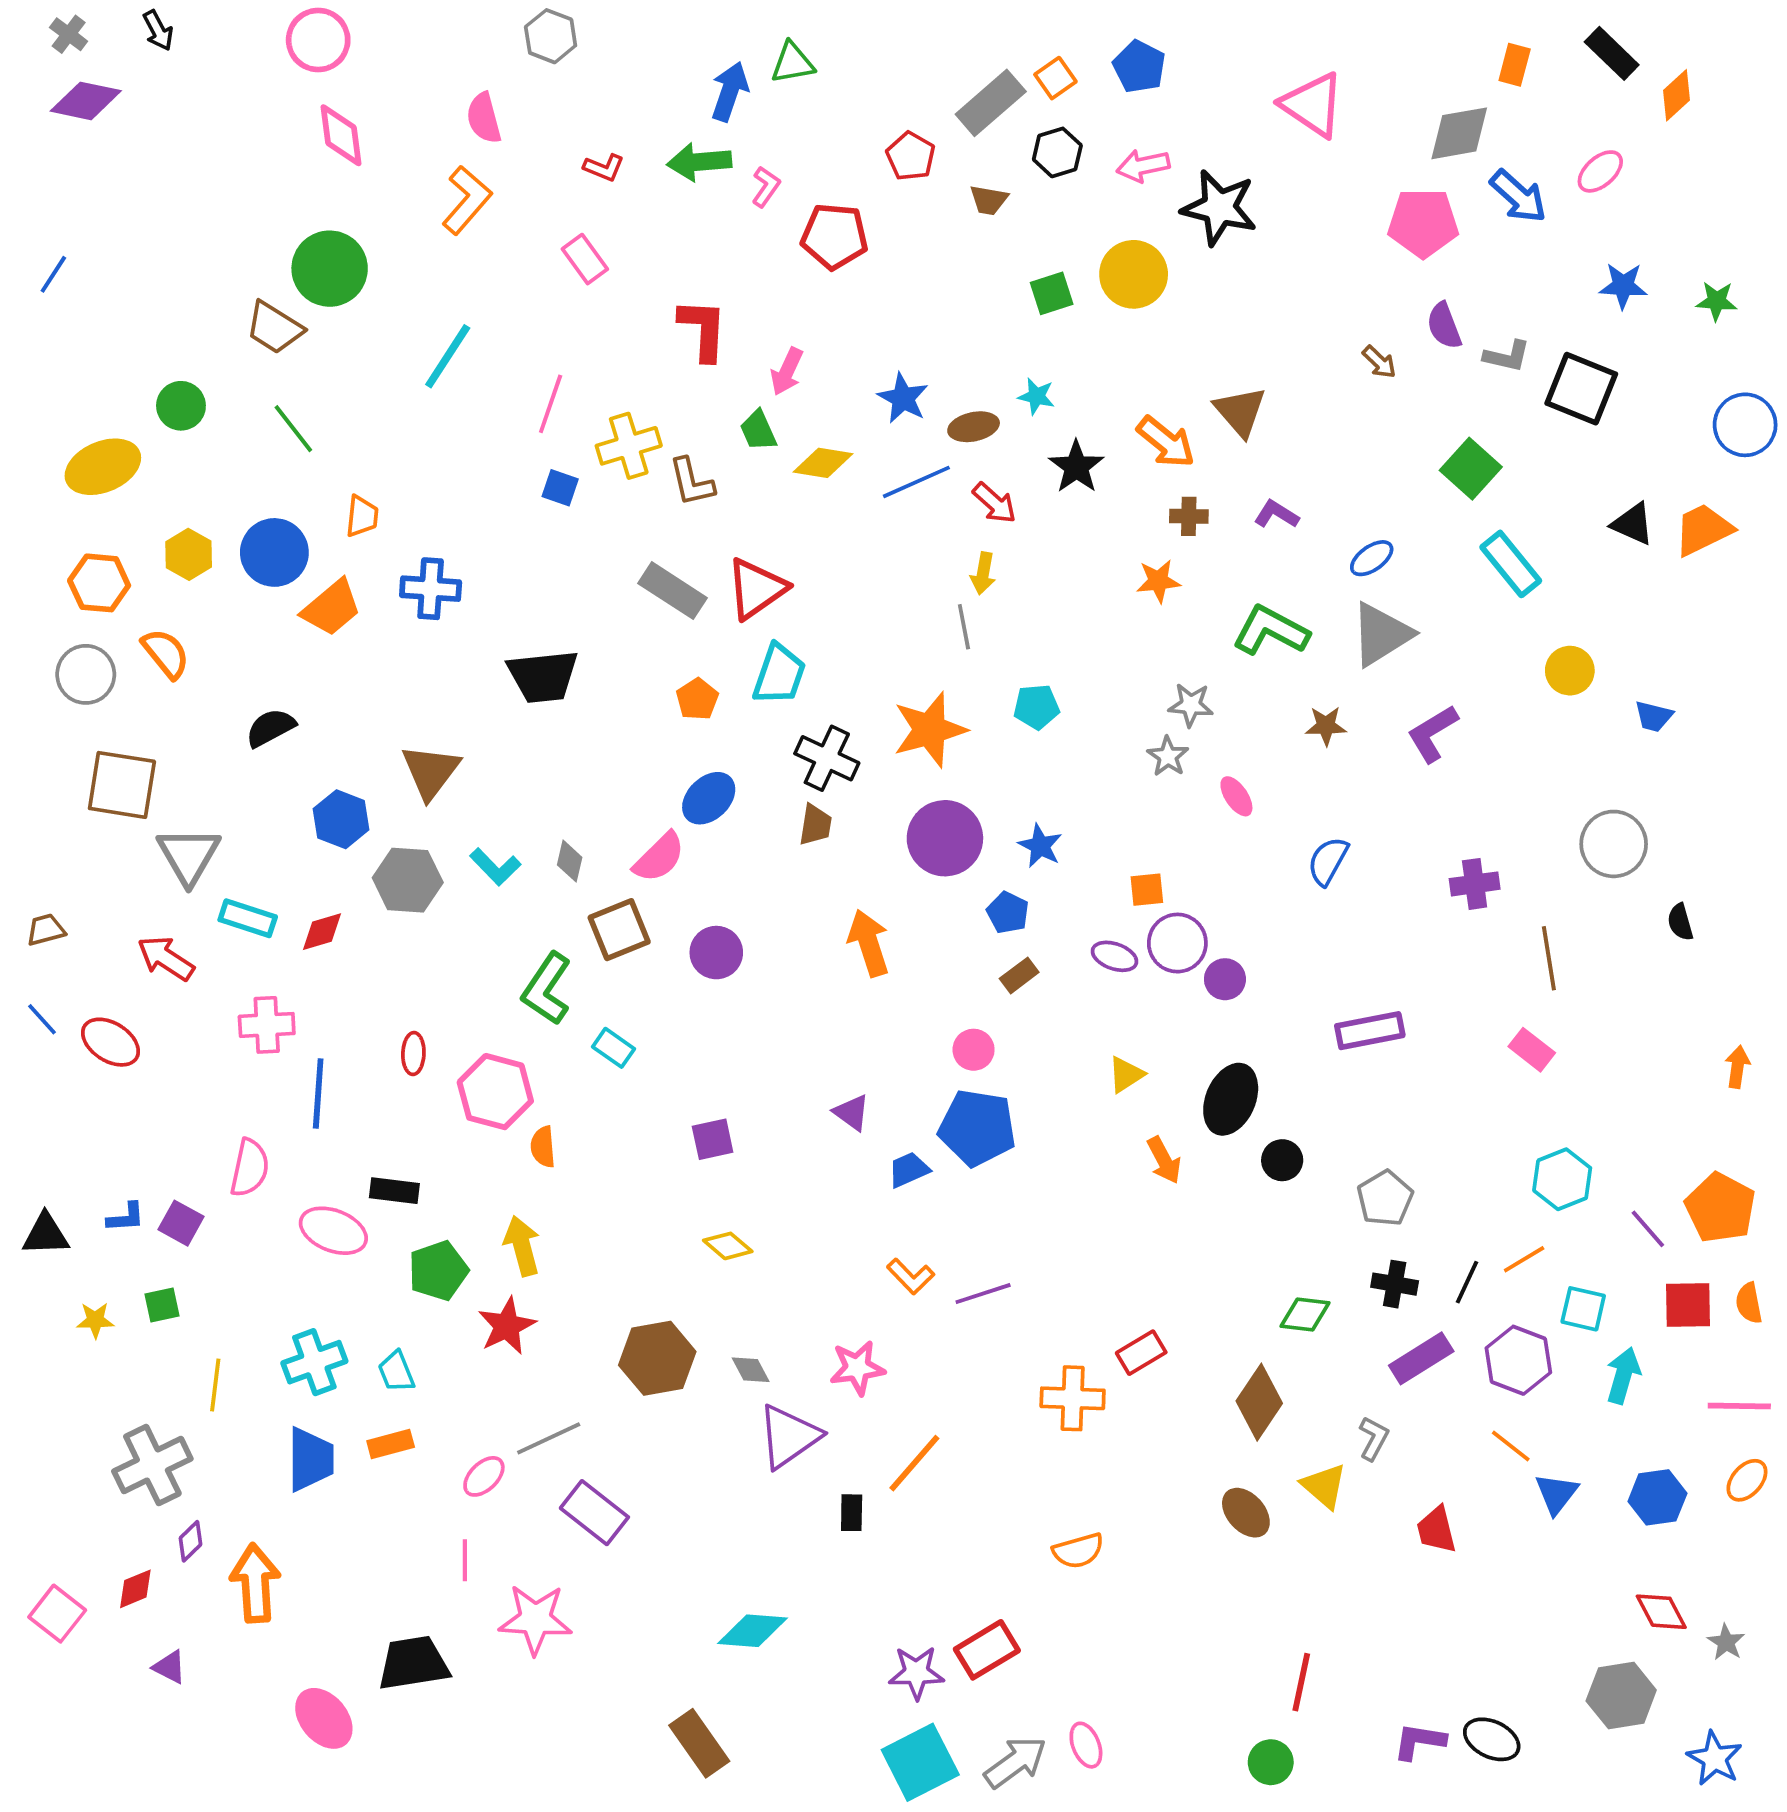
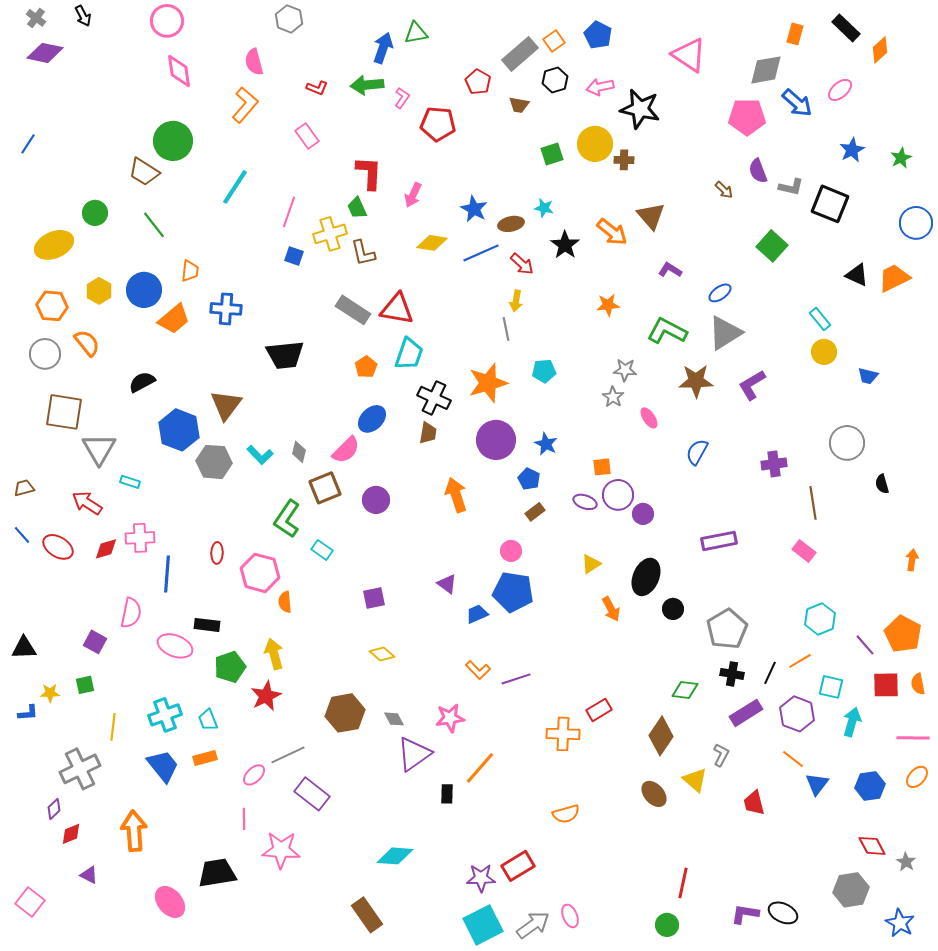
blue star: (1623, 286) -> (852, 150), turned -30
green star: (1717, 301) -> (901, 158), turned -30
green trapezoid: (758, 431) -> (357, 208), moved
brown cross: (1189, 516) -> (624, 160), moved
cyan rectangle: (1511, 564) -> (820, 319), moved, size x0.7
red triangle: (756, 589) -> (397, 309), turned 45
brown star: (1326, 726) -> (696, 381), size x1.6
blue hexagon: (341, 819) -> (179, 430), size x1.4
cyan rectangle: (248, 918) -> (130, 482), size x0.7
red diamond: (322, 932) -> (106, 549), moved
gray pentagon: (1385, 1198) -> (727, 629), size x1.4
blue L-shape: (126, 1217) -> (28, 713), moved
blue trapezoid: (311, 1459) -> (163, 766), turned -39
purple diamond: (191, 1541) -> (54, 809), moved
pink square: (57, 1614) -> (30, 902), moved

